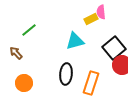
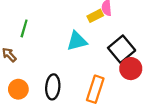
green line: (29, 30) -> (24, 28), turned -35
black ellipse: (66, 74) -> (53, 87), moved

